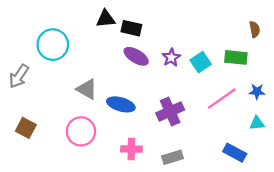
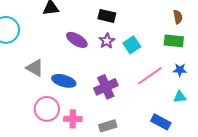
black rectangle: (131, 28) -> (107, 16), moved
green rectangle: (236, 57) -> (174, 41), moved
pink circle: (81, 131) -> (47, 109), moved

